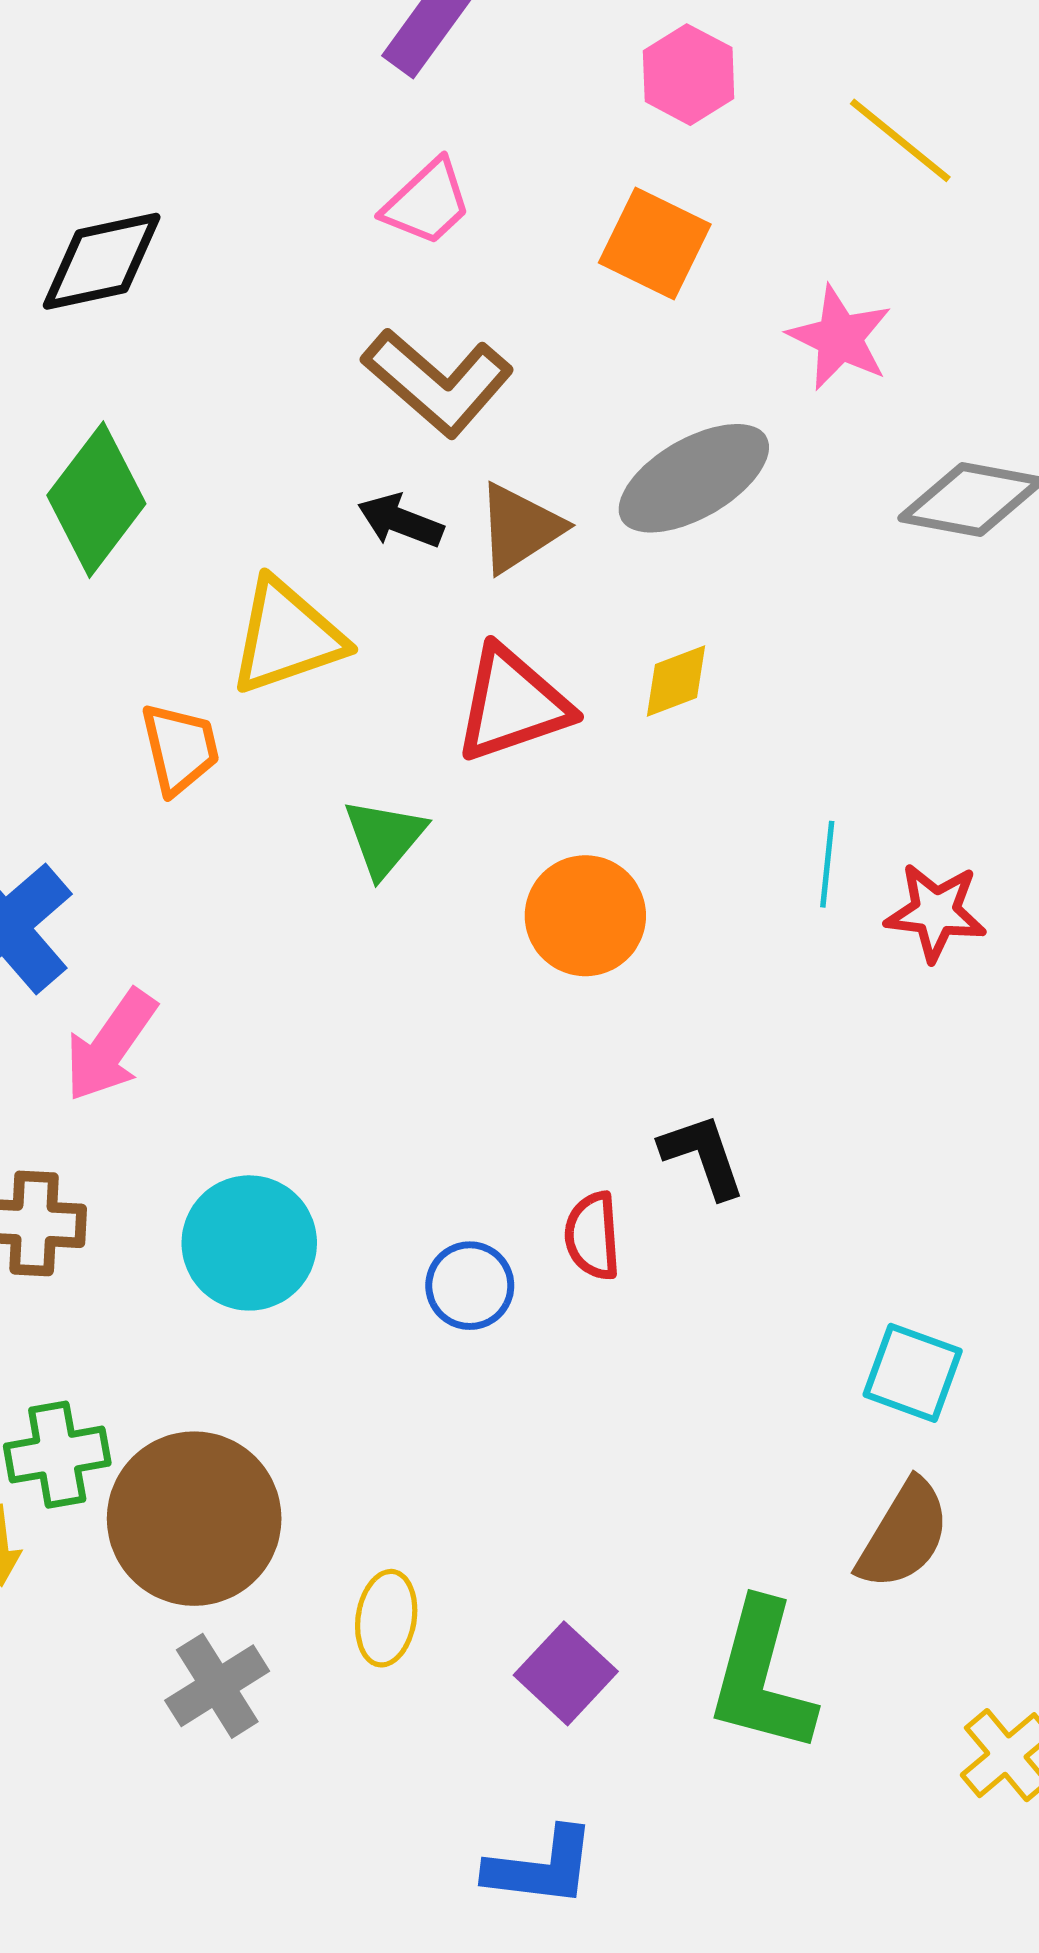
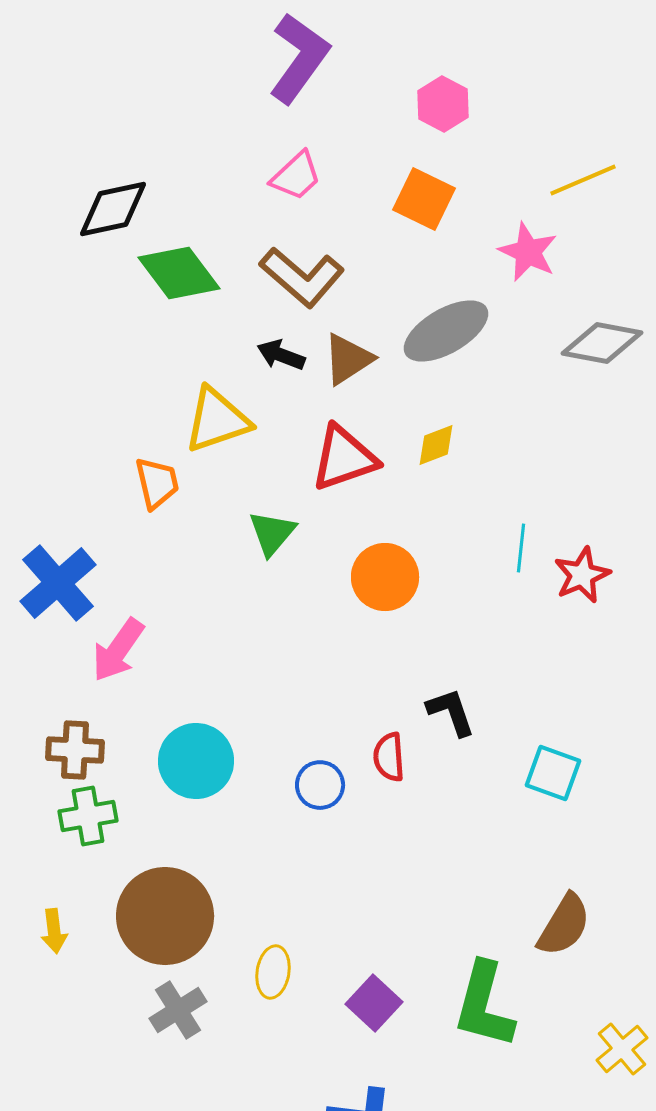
yellow line: (900, 140) -> (583, 180), moved, turned -62
green diamond: (96, 500) -> (179, 273), moved, turned -74
red star: (936, 912) -> (582, 575), turned -30
cyan square: (913, 1373) -> (553, 773), moved
green cross: (57, 1455) -> (88, 816), moved

